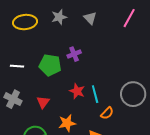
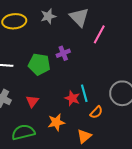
gray triangle: (90, 18) -> (79, 17), size x1.5
pink line: (129, 18) -> (99, 34), moved
red star: (77, 91) -> (72, 98), moved

